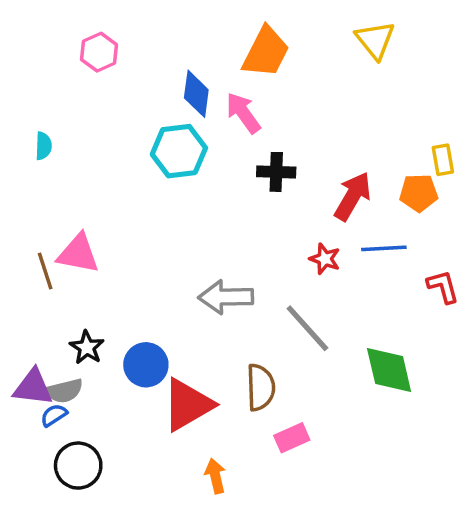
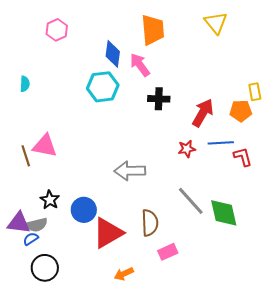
orange trapezoid: (266, 52) -> (153, 30), turned -32
red star: (325, 259) -> (187, 149), turned -30
red L-shape: (443, 287) -> (243, 157), moved
gray line: (307, 328) -> (191, 201), moved
orange arrow: (215, 476) -> (124, 274), turned -102

